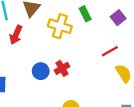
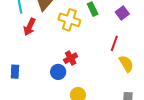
red line: (110, 51) -> (114, 43), turned -42
blue circle: (41, 71) -> (58, 72), moved

